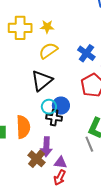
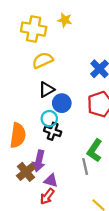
yellow star: (47, 27) -> (65, 20), moved
yellow semicircle: (48, 51) -> (43, 60), moved
black triangle: (42, 81) -> (46, 90), size x0.7
blue circle: (61, 106) -> (62, 103), moved

